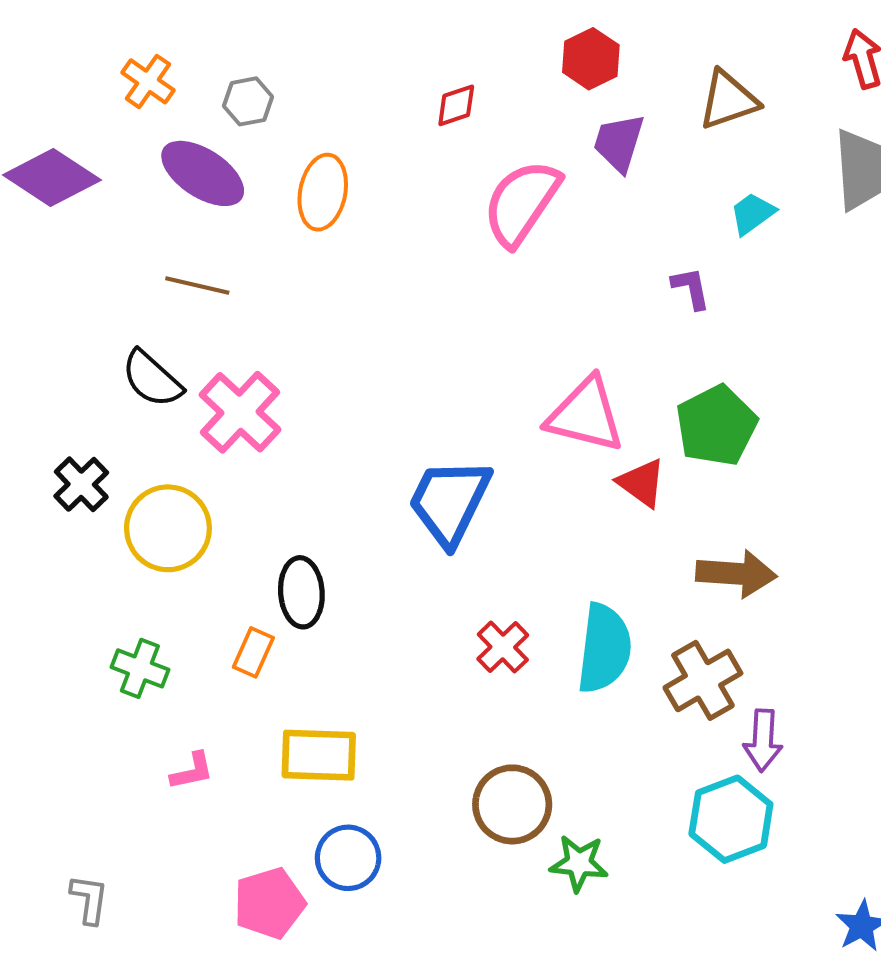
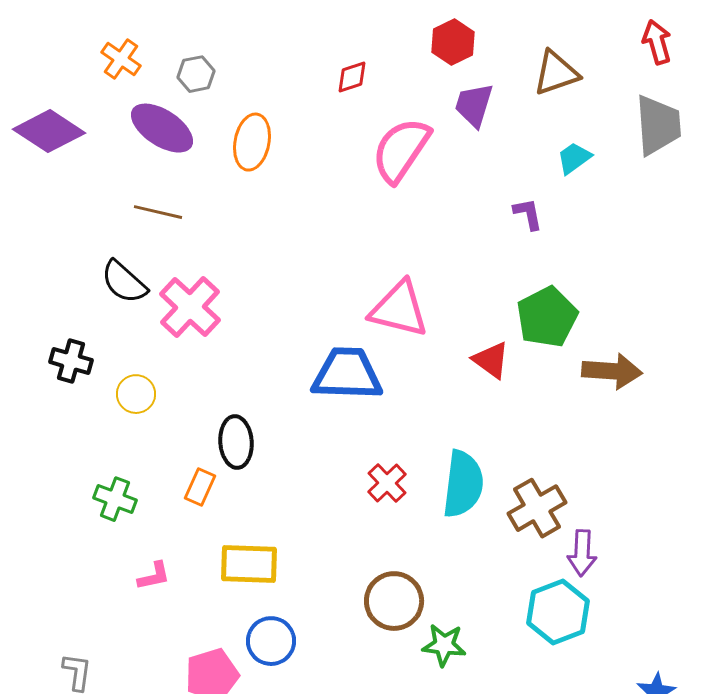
pink triangle: (586, 415) -> (399, 309), moved
black cross: (81, 484) -> (71, 361), turned -30
blue trapezoid: (449, 502) -> (347, 374), turned 66
yellow circle: (168, 528) -> (136, 394), size x0.6
brown arrow: (736, 574) -> (612, 371), moved

